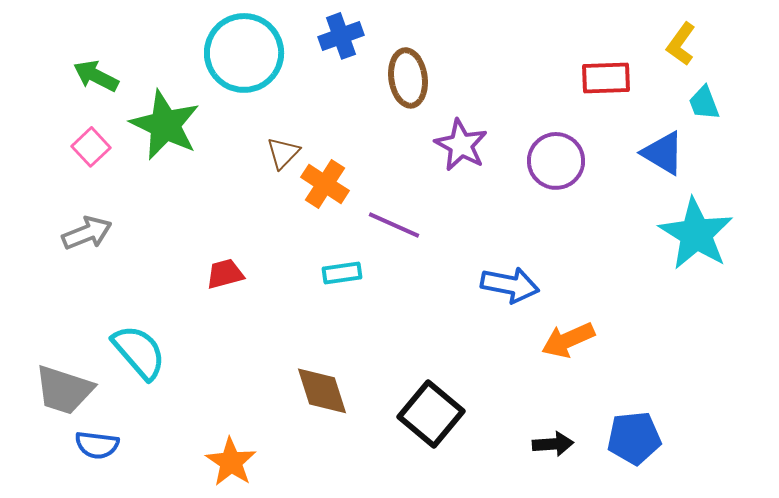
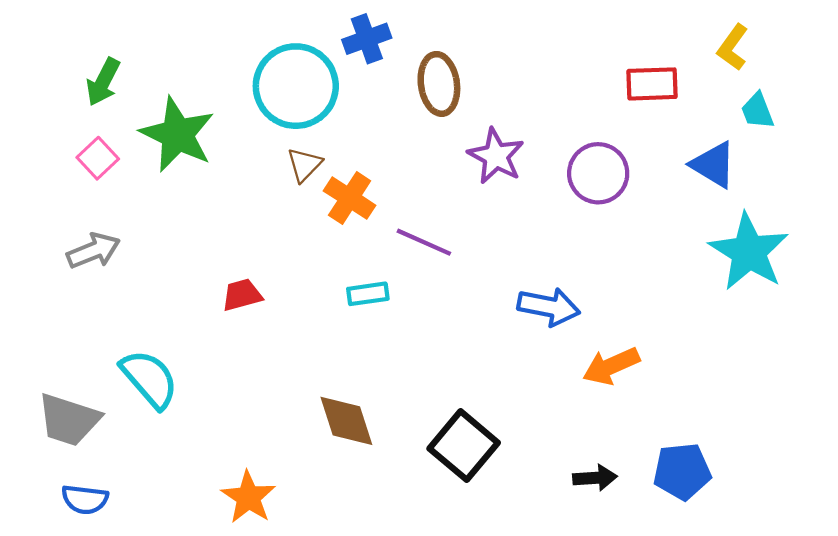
cyan circle: (244, 53) -> (296, 86), moved
green arrow: (96, 76) -> (103, 82), turned -90
blue semicircle: (97, 445) -> (85, 499), moved

